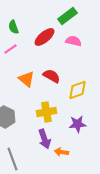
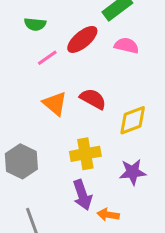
green semicircle: (13, 27) -> (35, 24), turned -64
pink line: (10, 49) -> (47, 58), moved

